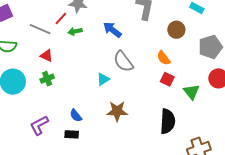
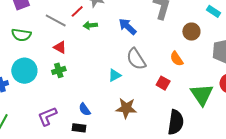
red square: (167, 79) -> (163, 83), moved
green triangle: (192, 92) -> (202, 95), size x1.4

